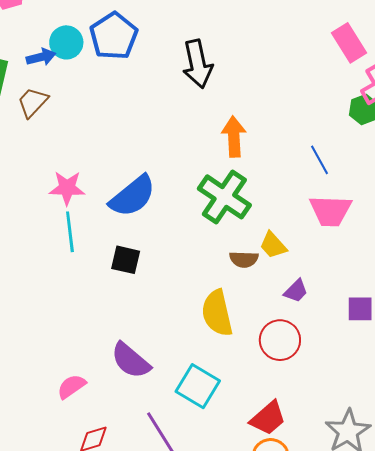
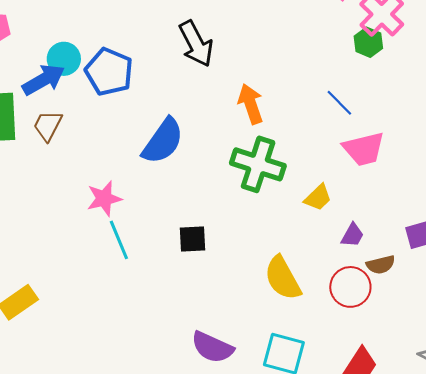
blue pentagon: (114, 36) -> (109, 72), moved
blue arrow: (41, 57) -> (43, 80), size x1.5
blue semicircle: (133, 196) -> (163, 141), moved
yellow trapezoid: (273, 245) -> (318, 198), turned -76
brown semicircle: (244, 259) -> (381, 265), moved
black square: (126, 260) -> (192, 239), moved

